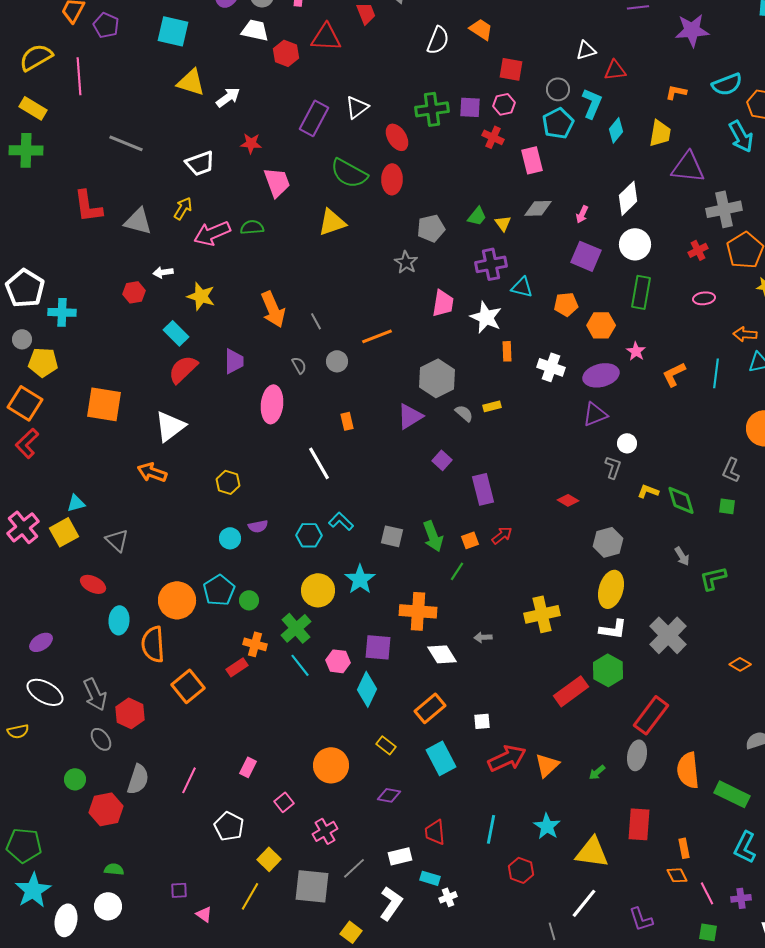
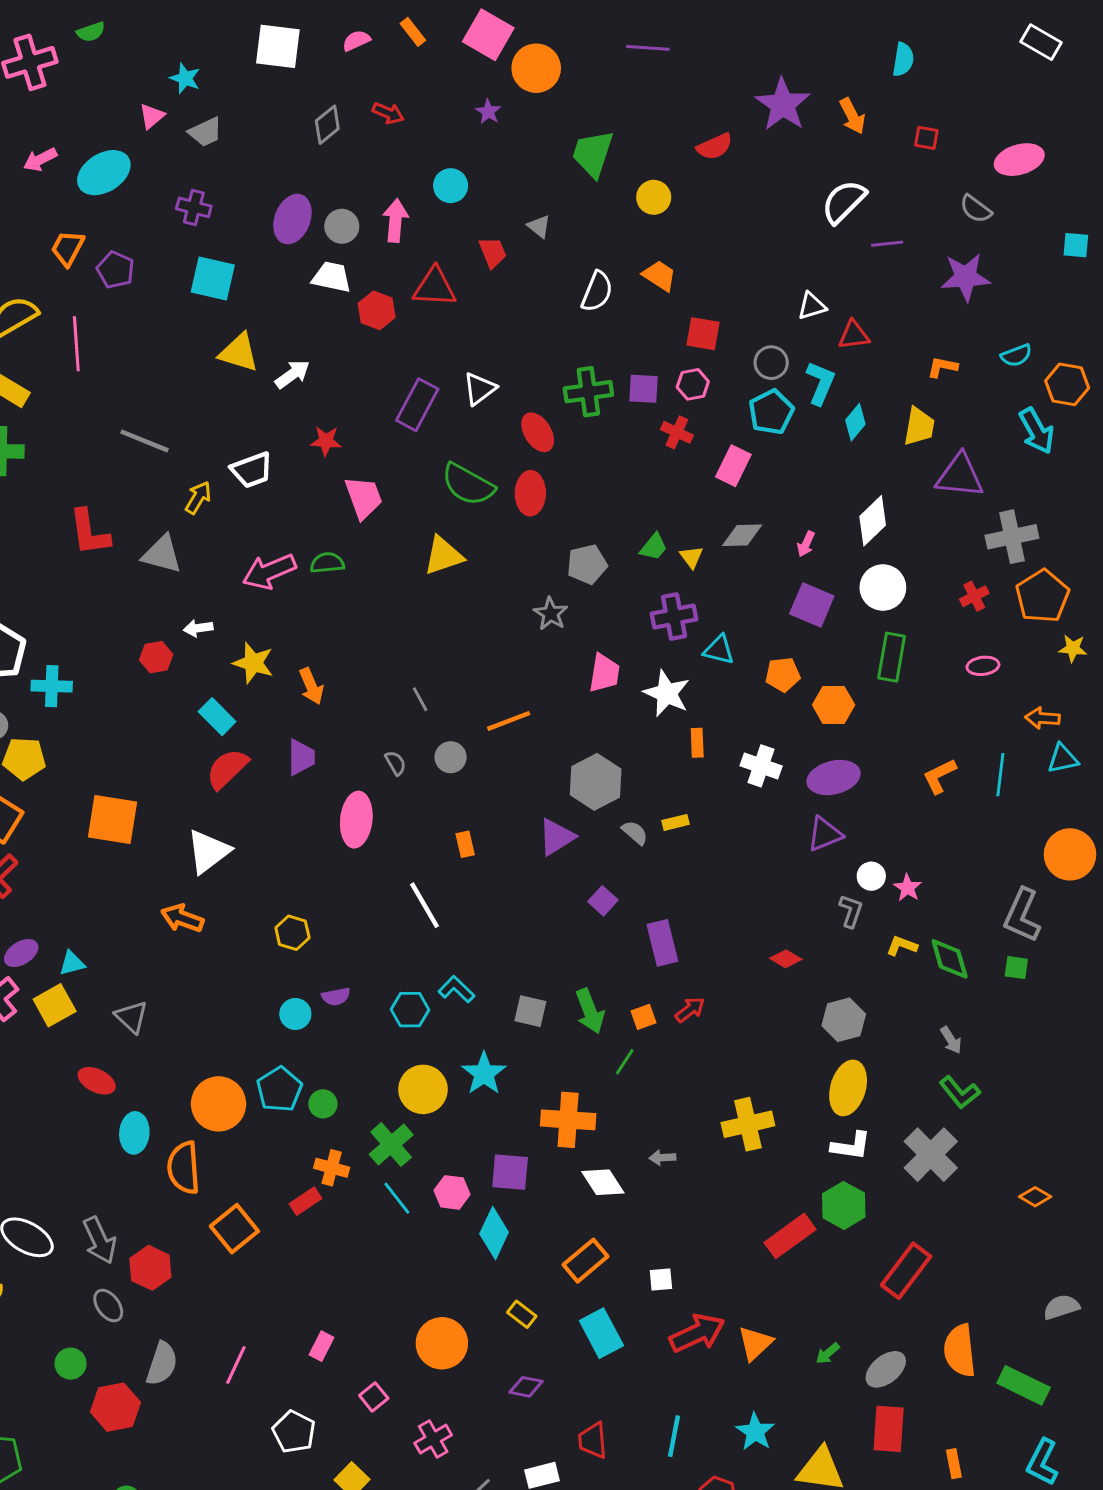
cyan semicircle: (727, 84) -> (1016, 355), size x0.7
pink rectangle: (532, 160) -> (733, 466), turned 40
yellow arrow: (183, 208) -> (198, 498), moved
orange arrow: (273, 309) -> (311, 686), moved, size x0.7
pink star: (636, 351) -> (908, 888), moved
gray L-shape: (731, 470) -> (1022, 915), size x1.5
green L-shape: (713, 578) -> (960, 1092), moved, turned -116
purple ellipse: (41, 642) -> (21, 953), moved
gray ellipse: (637, 755) -> (886, 1369), moved, turned 40

